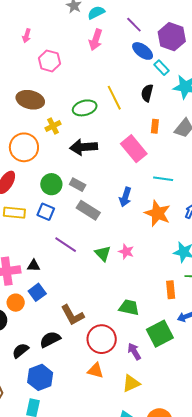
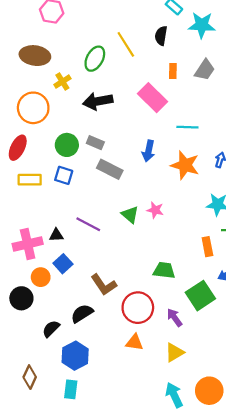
green ellipse: (85, 108) -> (95, 59), turned -40
purple line: (66, 245) -> (88, 224), moved

